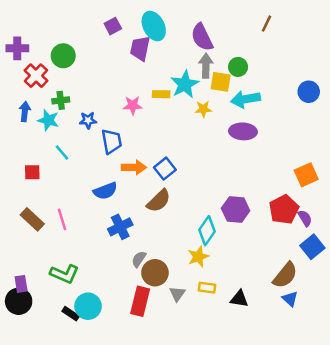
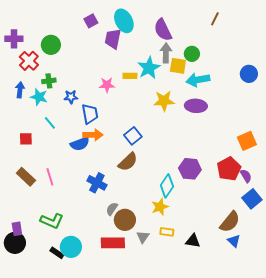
yellow star: (203, 109) -> (164, 101), moved, size x1.5
orange arrow: (134, 167) -> (93, 135), moved
blue semicircle: (105, 191) -> (80, 144), moved
blue cross: (120, 227) -> (97, 183), turned -36
red rectangle: (140, 301) -> (113, 243), turned 75

